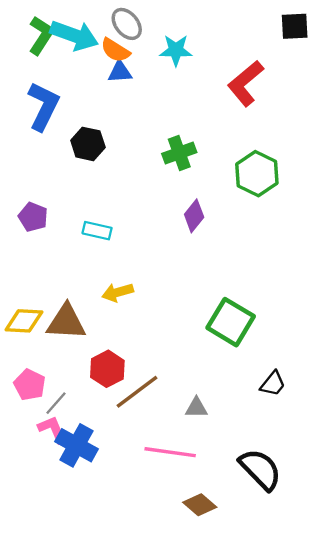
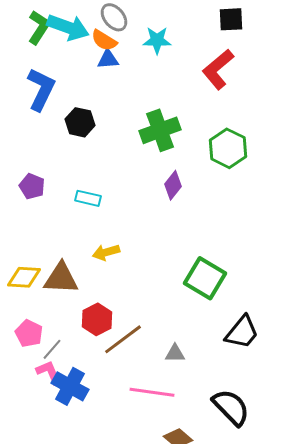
black square: (295, 26) -> (231, 19), moved
green cross: (179, 153) -> (160, 130), size x1.4
black trapezoid: (273, 384) -> (242, 332), size x1.5

